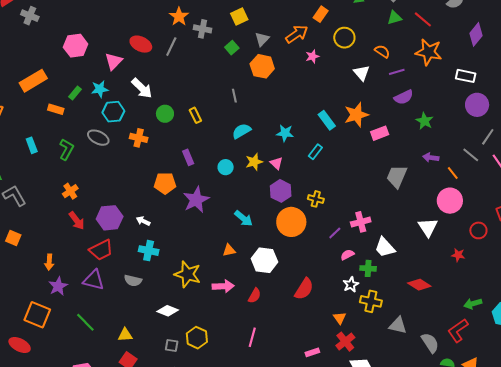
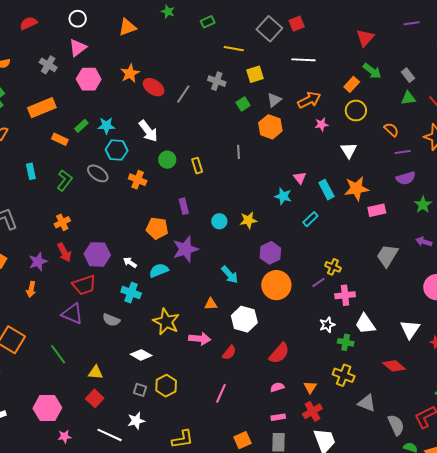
orange rectangle: (321, 14) -> (352, 84), moved
gray cross: (30, 16) -> (48, 65), moved
orange star: (179, 17) -> (130, 73), moved
pink triangle: (114, 61) -> (78, 48), moved
white triangle: (362, 73) -> (349, 150), moved
cyan semicircle: (241, 131) -> (159, 270), moved
pink triangle: (276, 163) -> (300, 178), moved
yellow cross: (316, 199) -> (333, 267), moved
white triangle: (428, 227) -> (410, 329), moved
purple line: (335, 233) -> (318, 282), moved
pink semicircle: (347, 255) -> (277, 387), moved
white star: (351, 285) -> (327, 325), moved
purple star: (58, 286) -> (38, 262), moved

